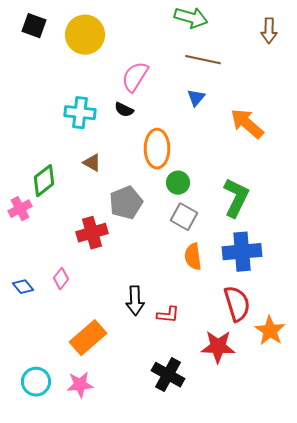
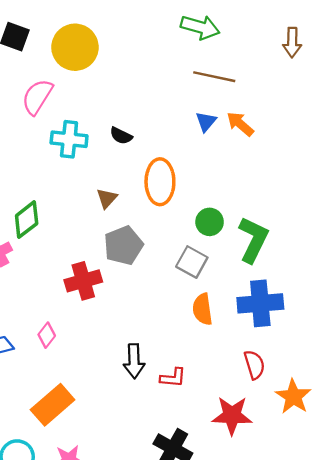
pink semicircle: (135, 77) -> (37, 97), moved
orange arrow: (247, 124) -> (240, 124), moved, size x0.7
brown triangle: (92, 163) -> (107, 198), moved, turned 42
green circle: (178, 183) -> (210, 222), moved
red semicircle: (237, 304) -> (254, 365), size x0.7
orange rectangle: (88, 338) -> (53, 405), moved

